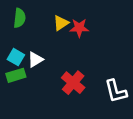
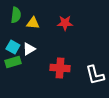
yellow triangle: (61, 23) -> (33, 23), moved, turned 40
red cross: (73, 83) -> (60, 68), turned -36

